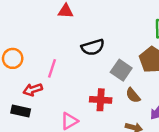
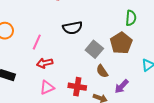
red arrow: (33, 90) -> (45, 63), moved
red cross: (101, 100) -> (77, 87), moved

